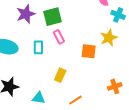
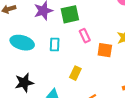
pink rectangle: (59, 37) -> (85, 36), moved

